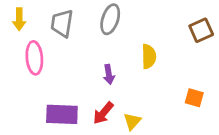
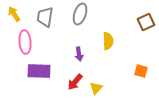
yellow arrow: (19, 19) -> (14, 14), turned 147
purple rectangle: (62, 114) -> (39, 71), moved

